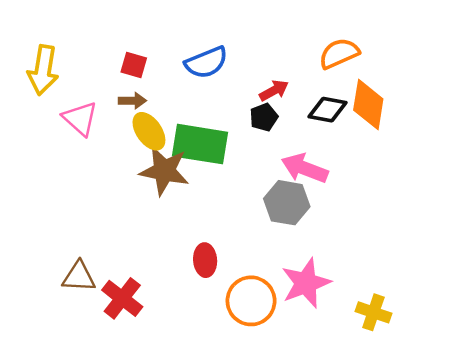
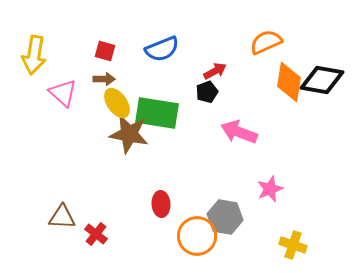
black diamond: (328, 110) -> (322, 80), moved, size x1.4
gray hexagon: (287, 203) -> (225, 217), moved
pink star: (306, 283) -> (270, 189), moved, size x0.7
red cross: (122, 298) -> (96, 234), size x0.7

